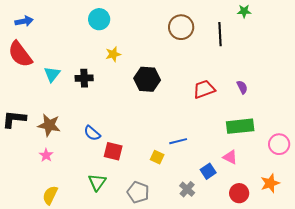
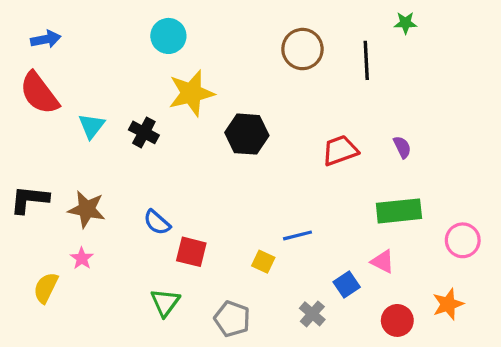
yellow star: (113, 54) -> (191, 93), size x1.8
black cross: (84, 78) -> (144, 132), turned 30
yellow semicircle: (50, 195) -> (46, 288), moved

